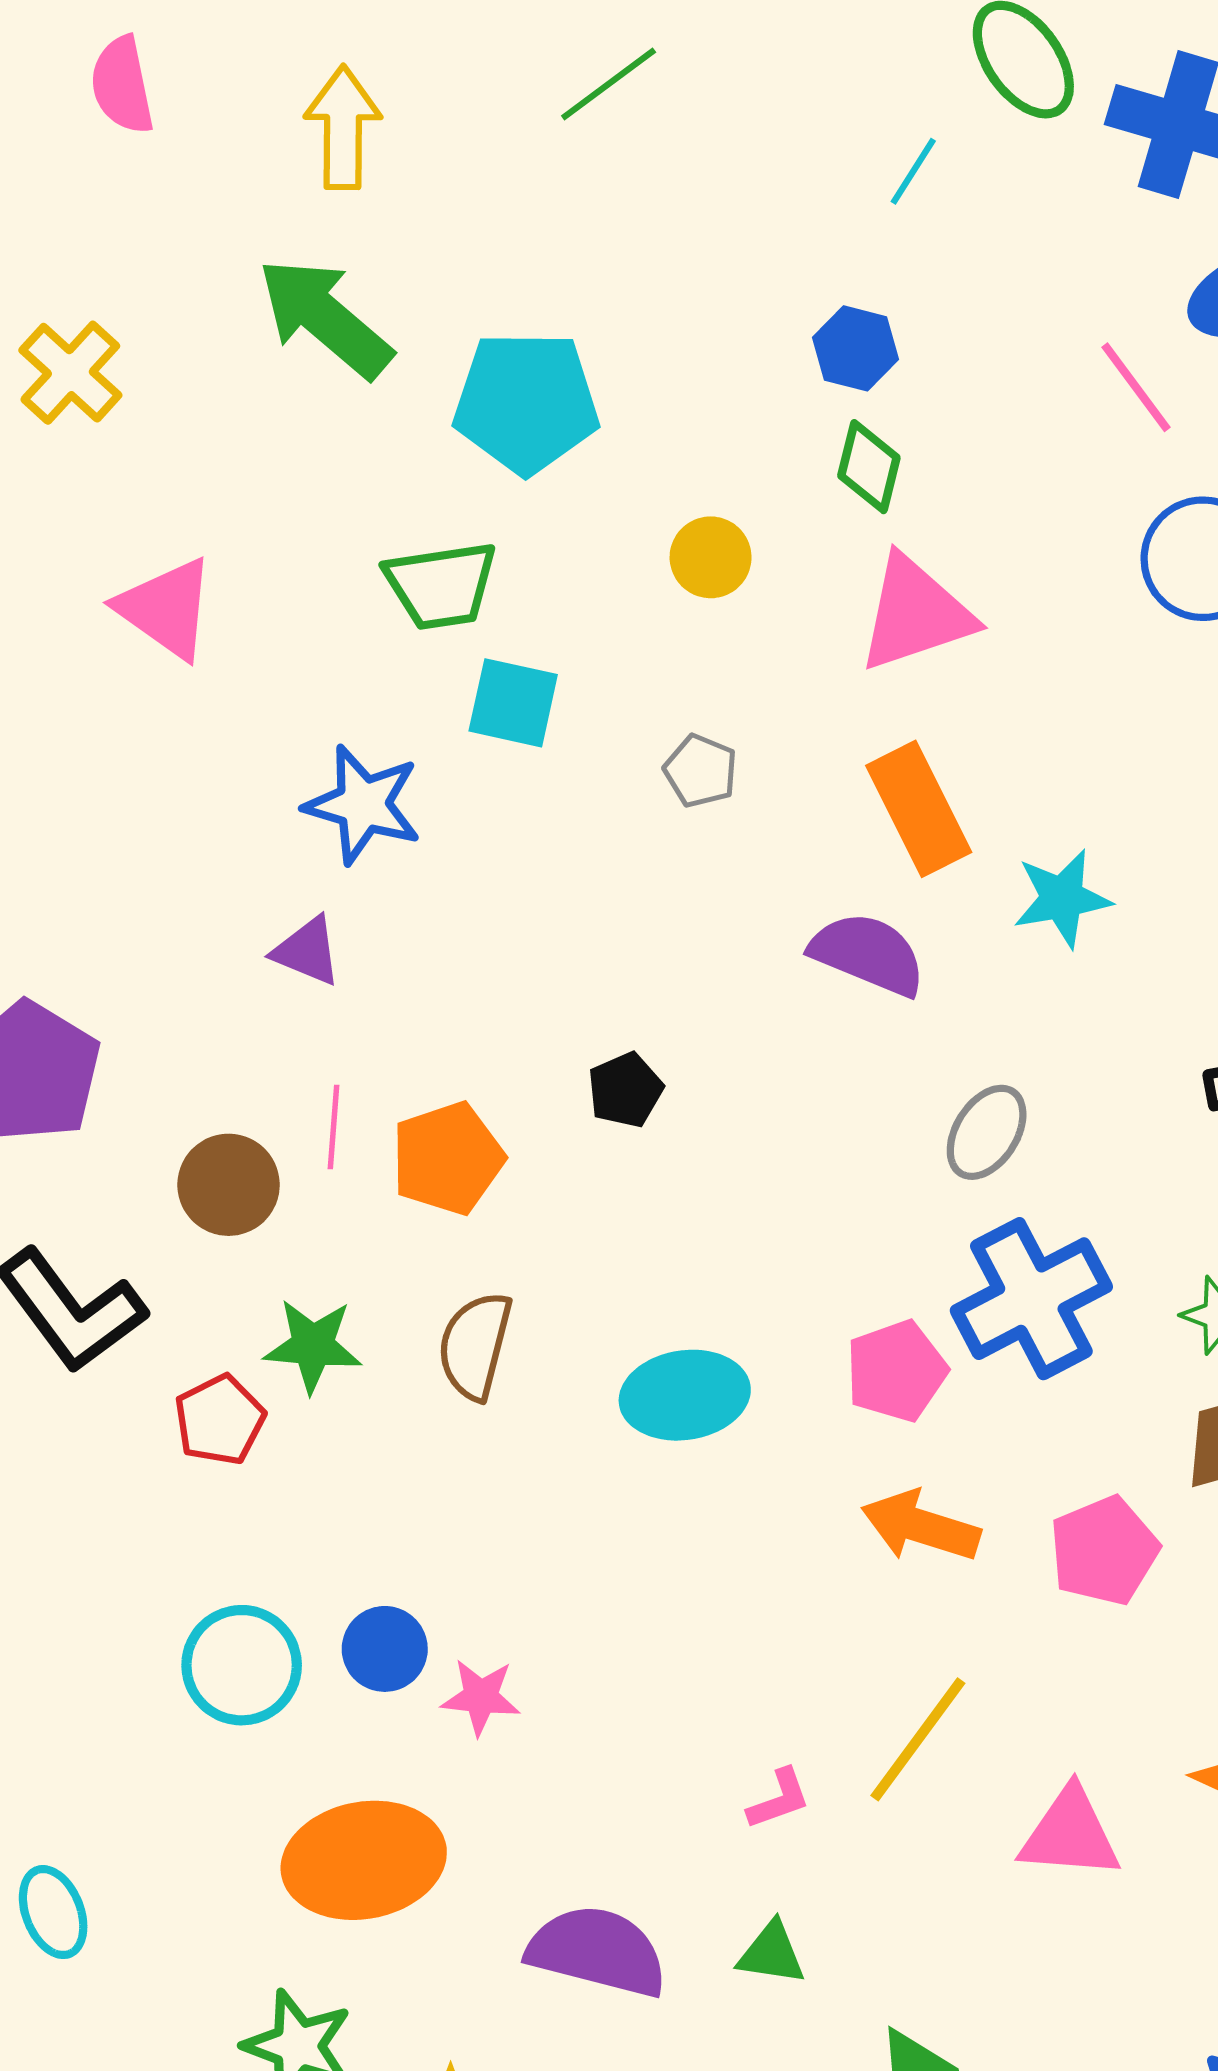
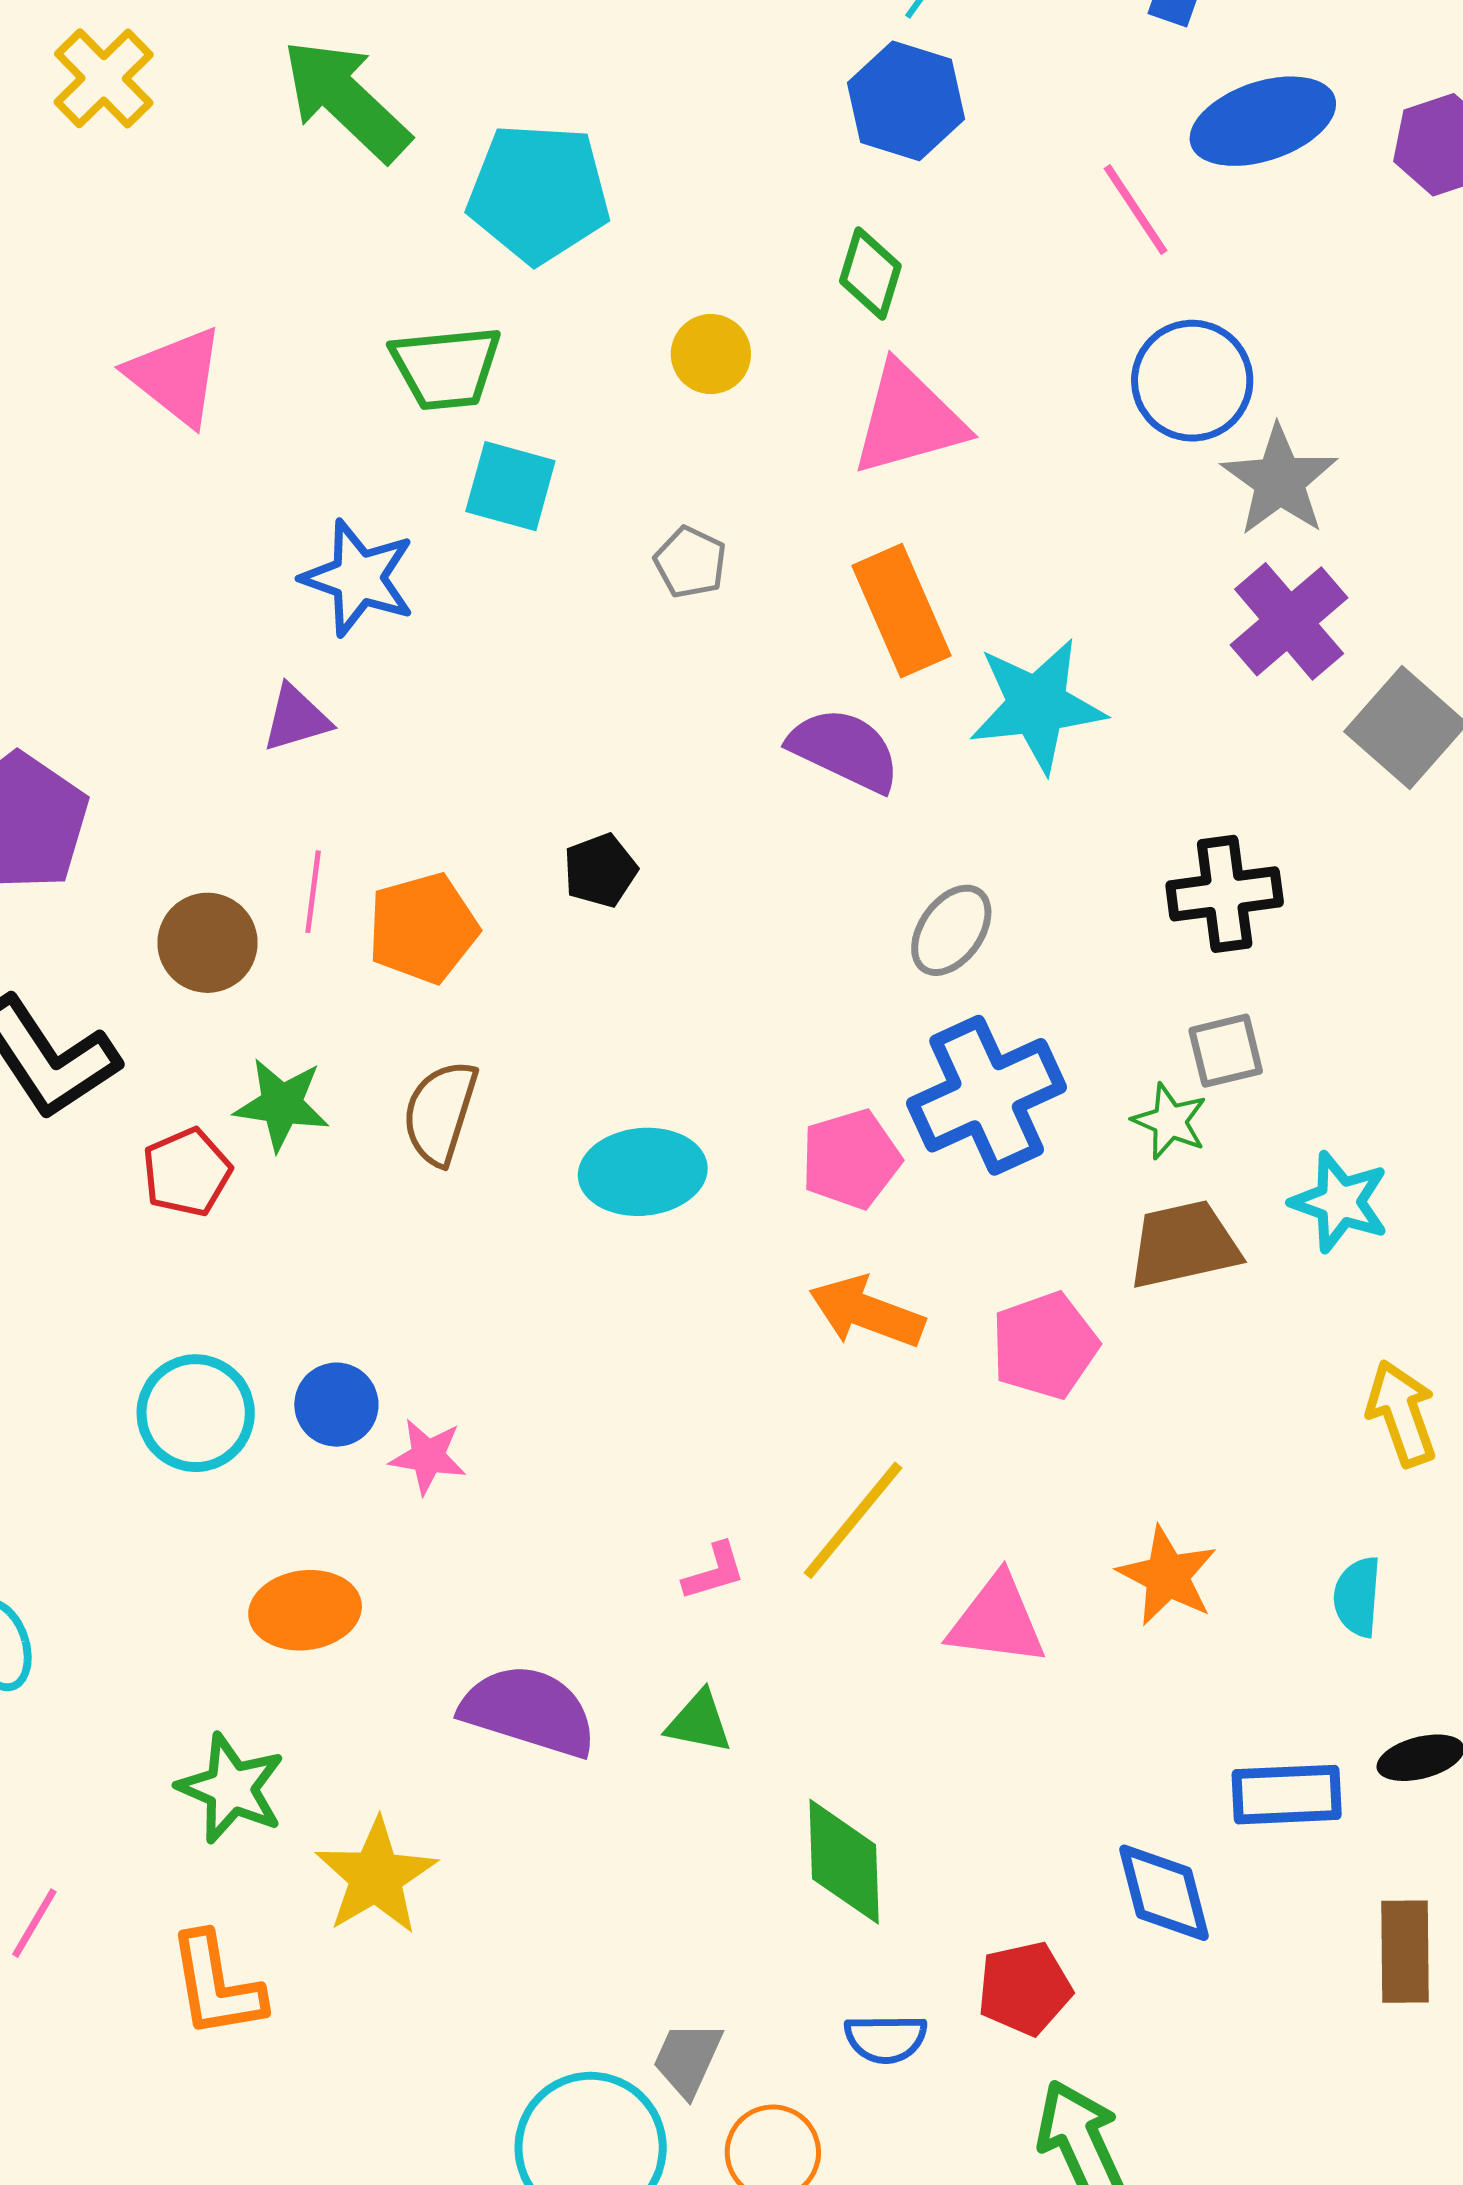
blue hexagon: (855, 348) -> (906, 101), moved, size x1.4
yellow cross: (70, 373) -> (104, 78), moved
cyan star: (1062, 898) -> (1037, 705), size x1.4
purple triangle: (307, 951) -> (296, 718), turned -42
orange ellipse: (364, 1860) -> (305, 1610), size x0.7

